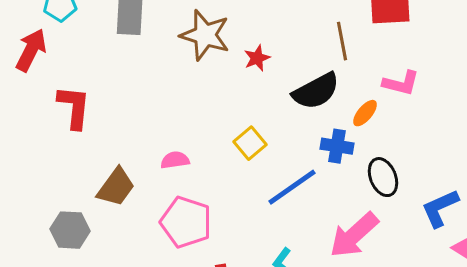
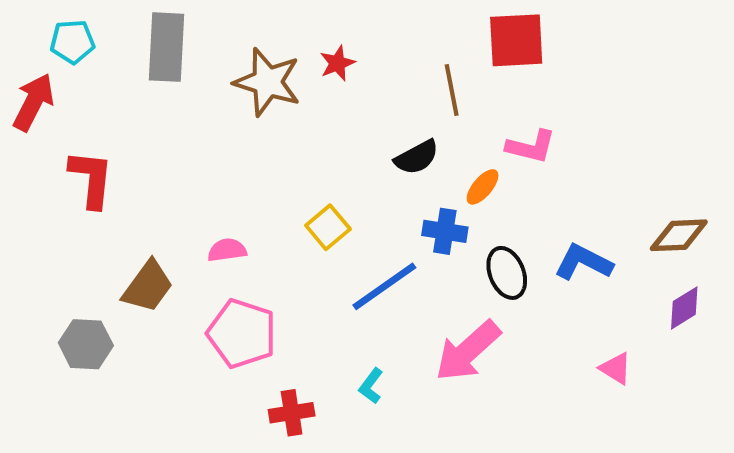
red star: (257, 58) -> (337, 63), moved
black semicircle: (316, 91) -> (417, 157), size x0.7
blue L-shape: (440, 208) -> (583, 262), moved, turned 51

